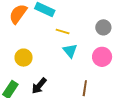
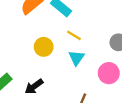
yellow circle: (24, 58) -> (44, 47), moved

